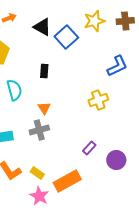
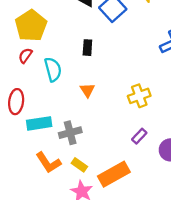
yellow cross: (98, 100) -> (139, 96), moved
gray cross: (39, 130) -> (70, 133), moved

